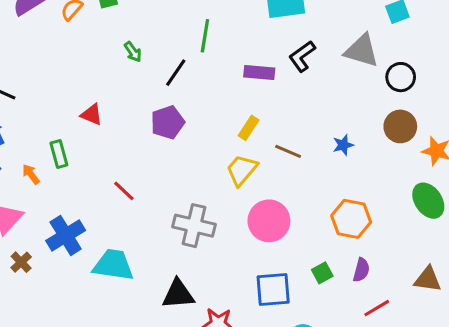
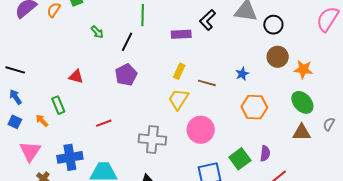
red line: (124, 191) -> (104, 123), turned -56
orange hexagon: (351, 219) -> (254, 107), moved
blue cross: (66, 235) -> (70, 157), turned 30
green square: (322, 273) -> (240, 159), size x1.5
brown triangle: (428, 279) -> (302, 132), moved

